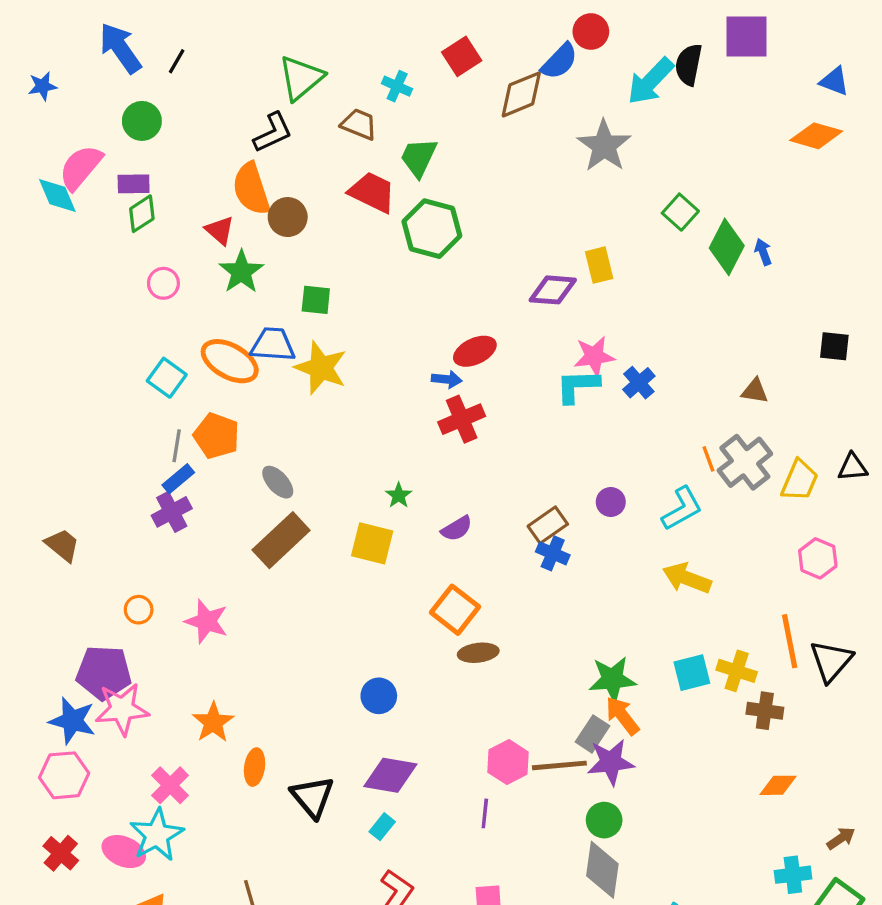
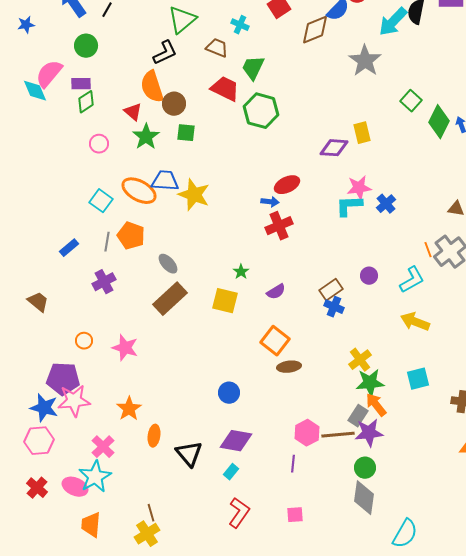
green square: (316, 300) -> (186, 133), moved
blue rectangle: (178, 479) -> (69, 248), moved
yellow cross: (737, 671) -> (360, 360), moved, turned 35

